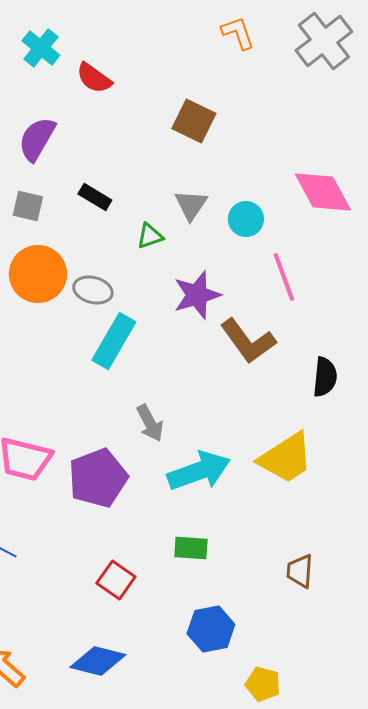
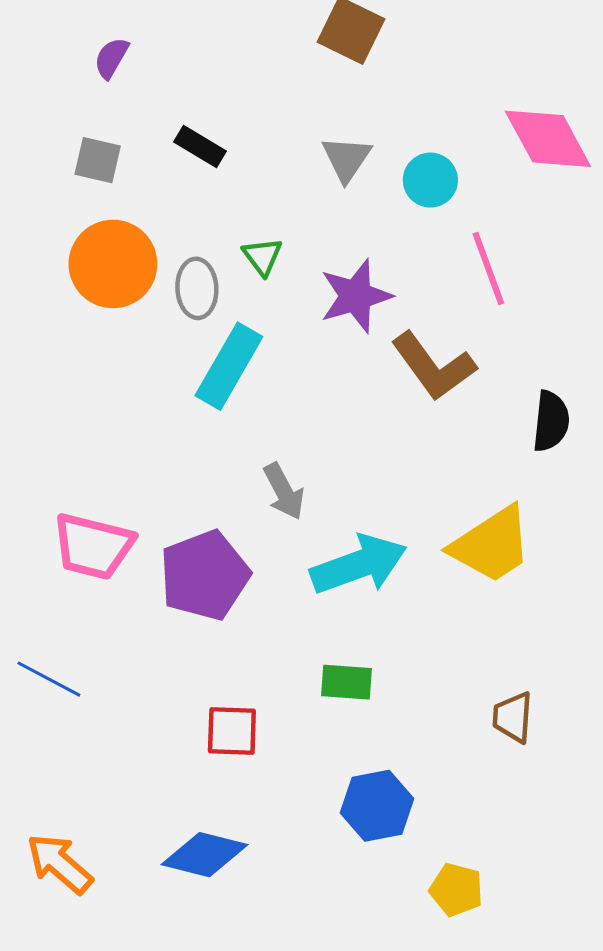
purple semicircle: (37, 139) -> (111, 58), size x0.6
green triangle: (150, 236) -> (263, 256), moved, turned -48
gray ellipse: (93, 290) -> (197, 288), turned 72
red square: (116, 580) -> (232, 731), turned -33

